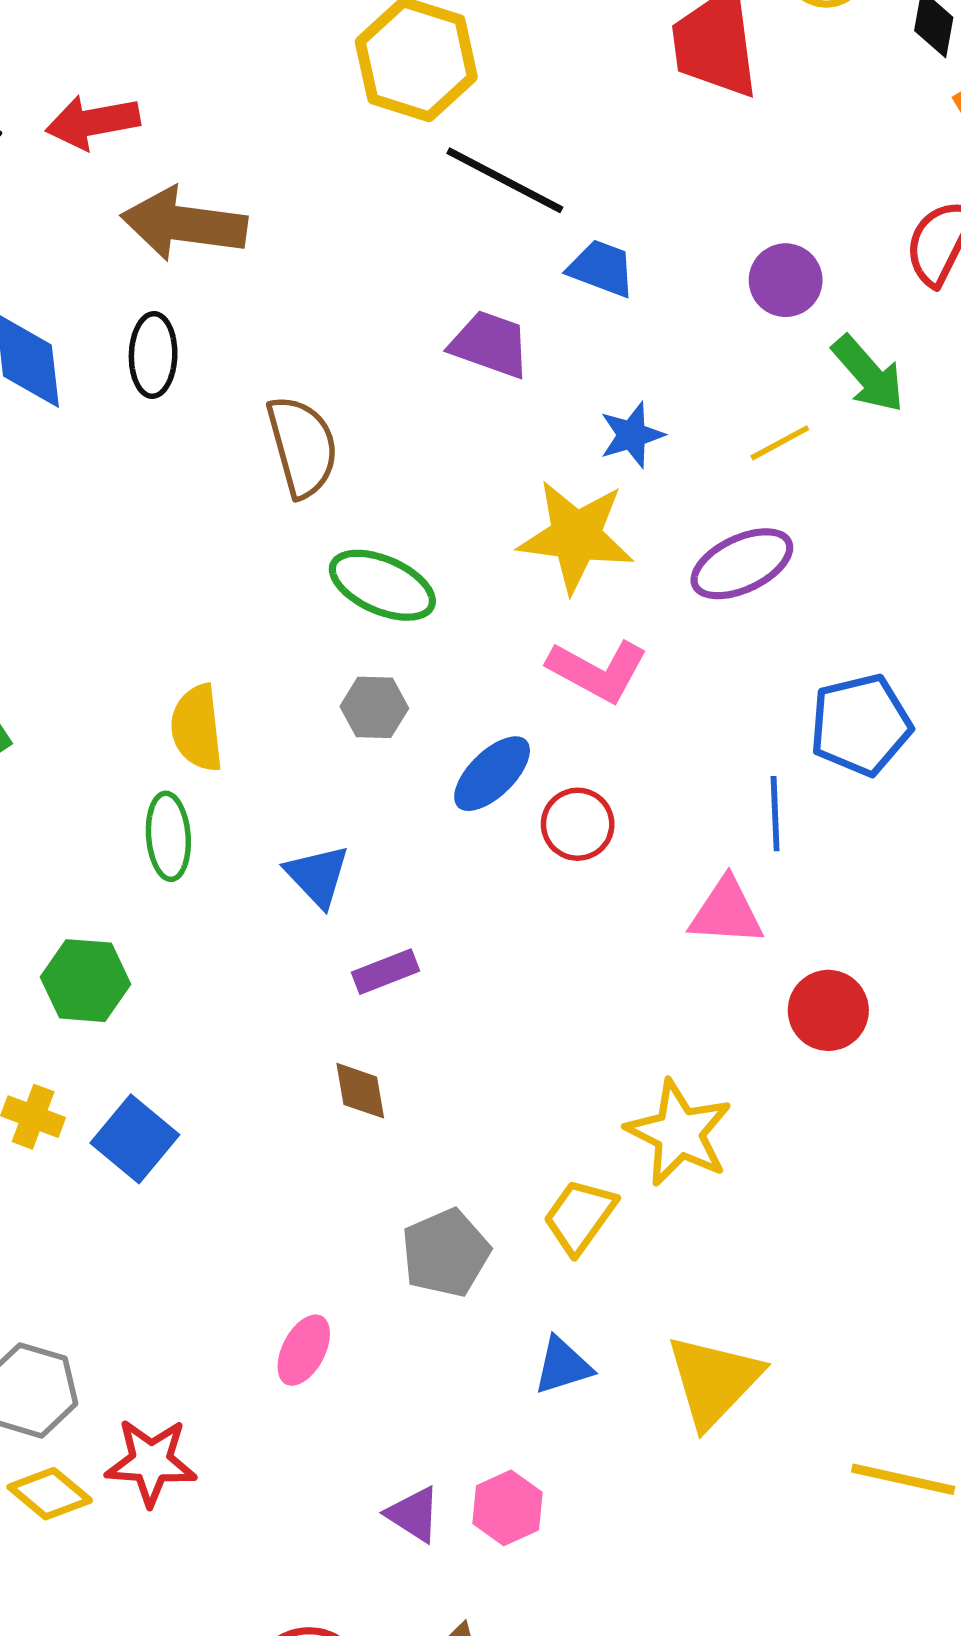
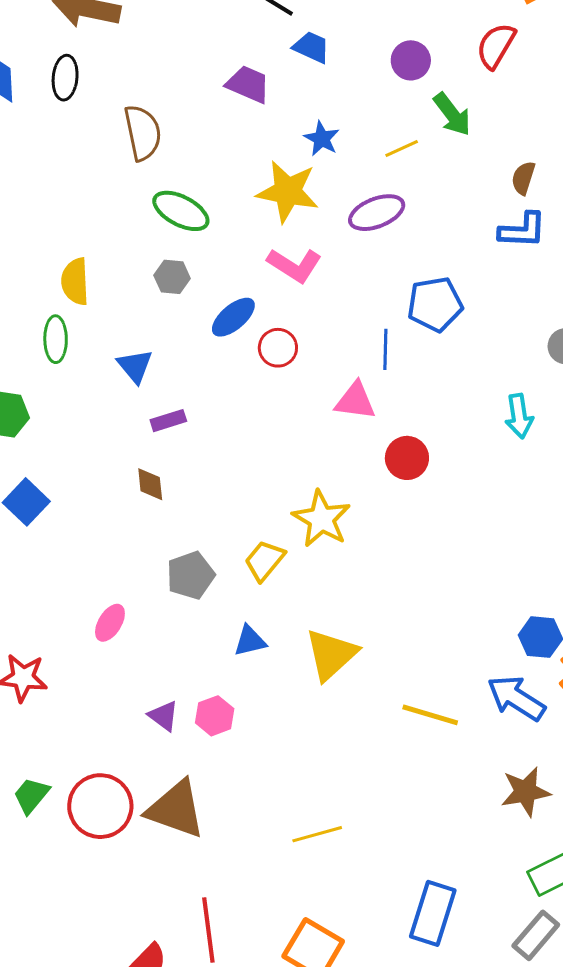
blue star: (632, 435) -> (322, 139), turned -30

